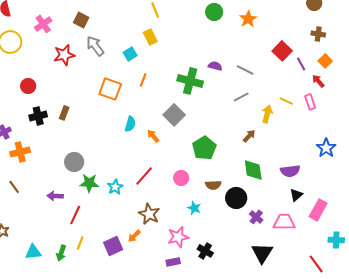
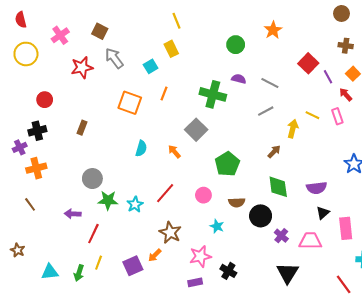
green circle: (214, 12) -> (236, 45), moved
black cross: (38, 116) -> (37, 131), moved
cyan semicircle: (130, 124) -> (141, 148), moved
pink rectangle: (318, 210) -> (346, 228), turned -35

